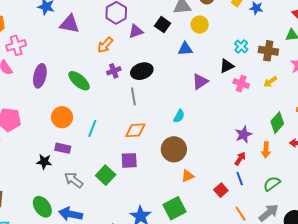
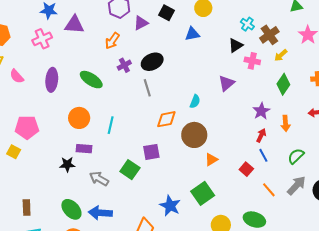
pink cross: (16, 45) -> (42, 39), moved
brown cross: (268, 51) -> (269, 35), moved, turned -36
purple triangle: (200, 82) -> (226, 83), moved
green diamond: (277, 123) -> (283, 84), moved
orange diamond: (135, 130) -> (166, 119), moved

